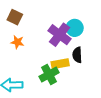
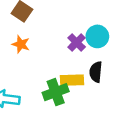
purple cross: (60, 35) -> (77, 42), size x0.6

